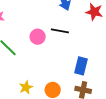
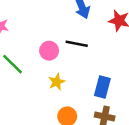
yellow star: (26, 87) -> (57, 82), moved

